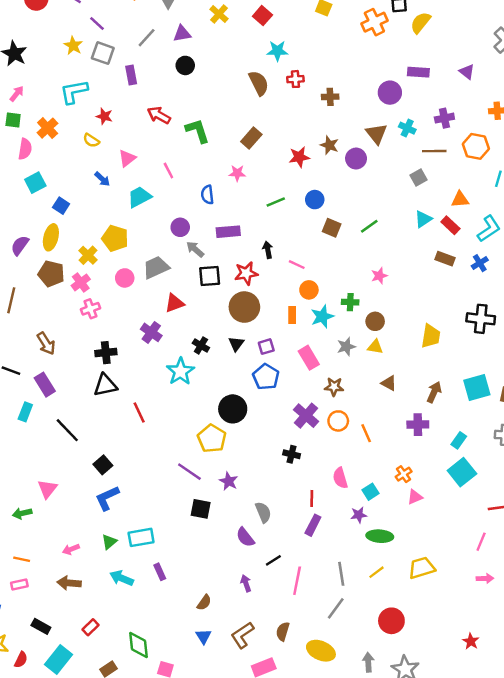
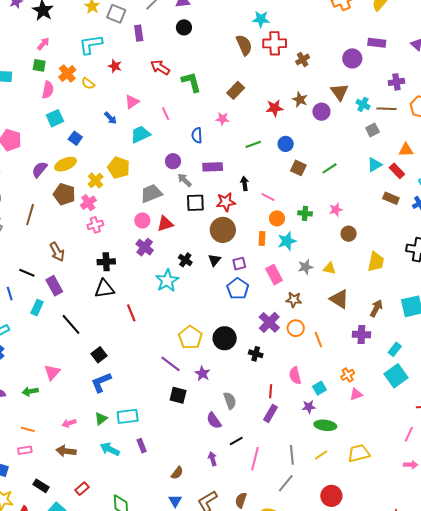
red cross: (295, 79) -> (275, 43), size x1.6
brown cross: (330, 97) -> (303, 59), turned -32
cyan cross: (407, 128) -> (363, 104), moved
yellow semicircle: (91, 140) -> (88, 83), moved
yellow ellipse: (51, 237) -> (66, 164), turned 50
pink circle: (125, 278) -> (142, 220), moved
green cross: (350, 302) -> (305, 213), moved
brown circle: (375, 321) -> (349, 234), moved
brown triangle: (389, 383) -> (339, 299), size x1.5
black circle: (233, 409) -> (225, 338), moved

